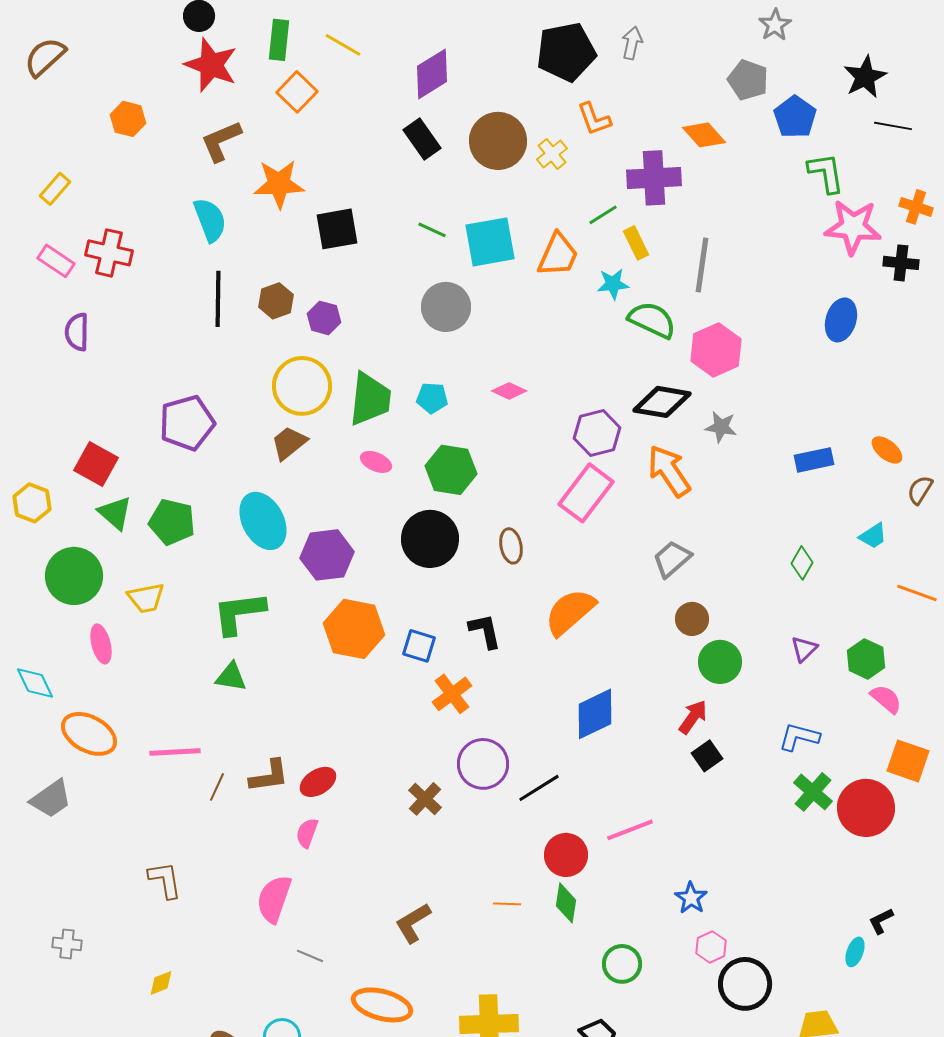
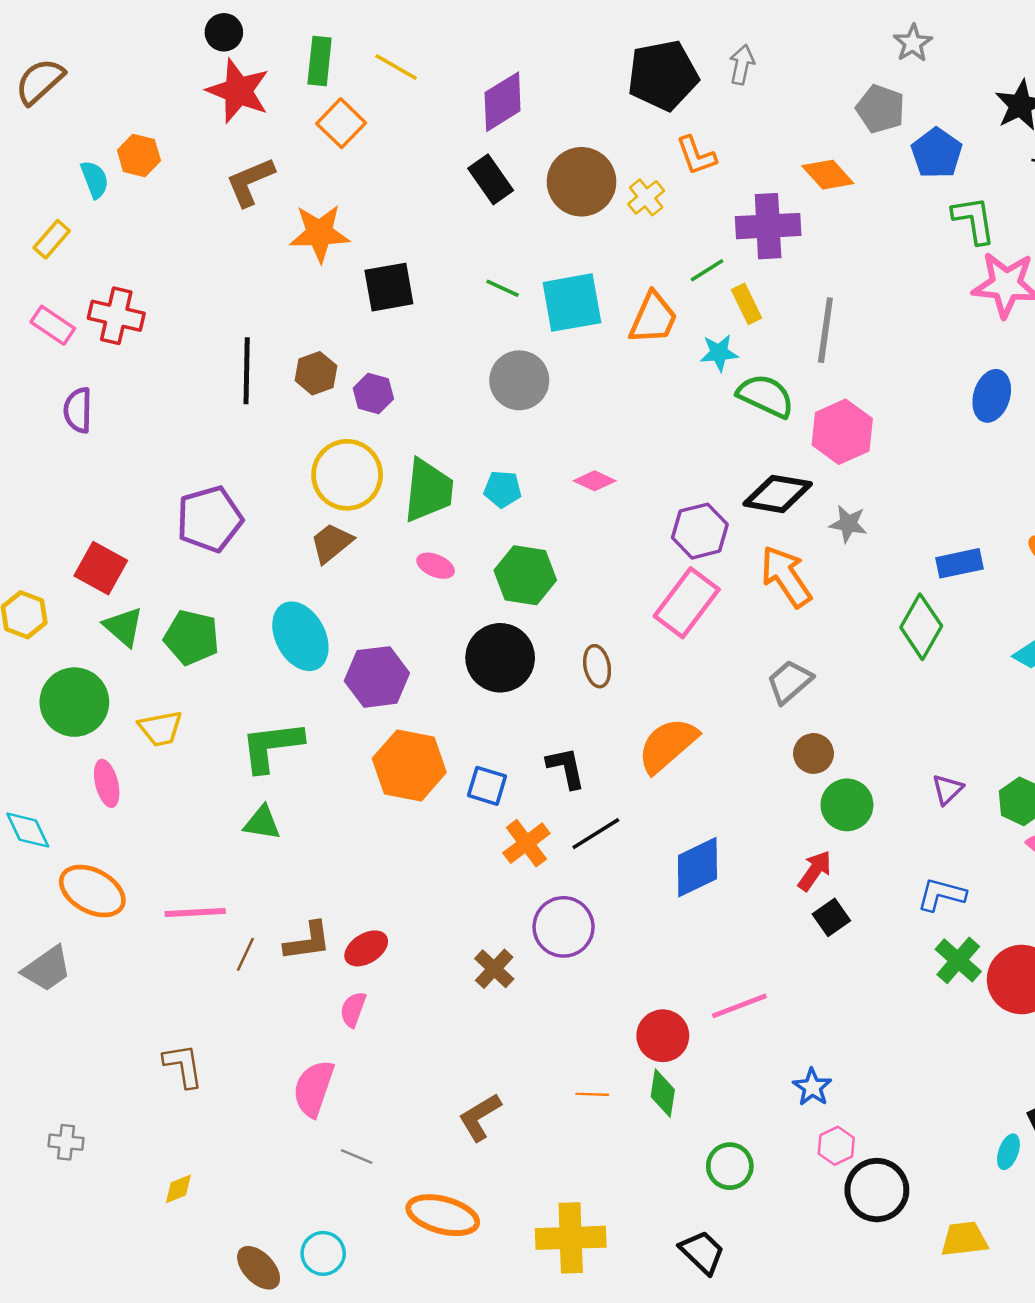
cyan semicircle: (210, 220) -> (95, 179), moved, size x0.7
green diamond: (802, 563) -> (921, 627), moved, size x1.6
black line: (539, 788) -> (596, 834), moved

